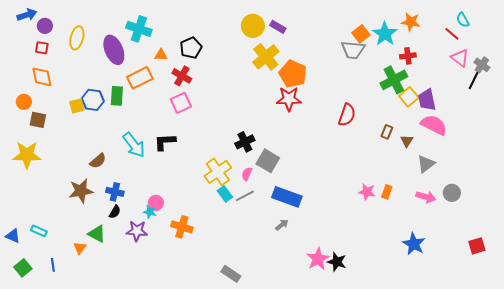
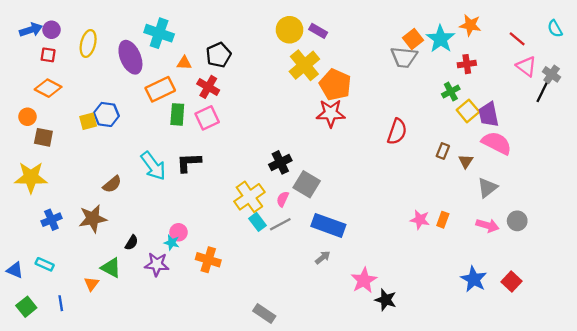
blue arrow: (27, 15) -> (31, 30), moved
cyan semicircle: (463, 20) -> (555, 29), moved
orange diamond: (42, 77) -> (48, 88), turned -50
green cross: (394, 80) -> (451, 92), size x0.6
green rectangle: (117, 96) -> (177, 114), moved
blue cross: (115, 192) -> (51, 220), moved, turned -36
red square: (477, 246) -> (511, 281), moved, turned -30
pink star: (318, 259) -> (364, 280), moved

